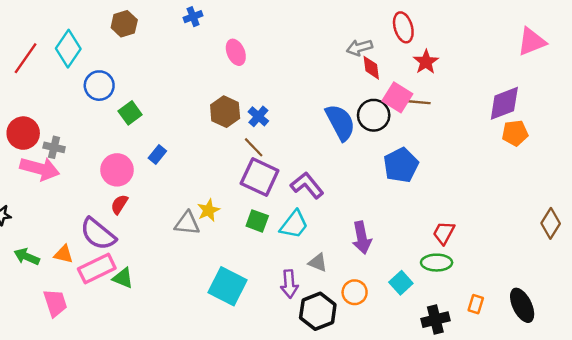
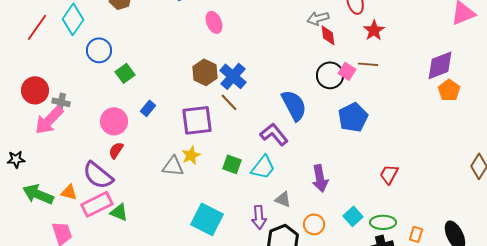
pink square: (397, 97) -> (347, 71), moved, size x0.7
blue cross: (258, 116) -> (233, 76), size x1.5
blue semicircle: (340, 122) -> (294, 105), moved
orange pentagon: (515, 133) -> (449, 90), turned -30
pink arrow: (40, 169) -> (49, 120), turned 120
purple square: (260, 177) -> (197, 120), moved, turned -32
green arrow: (27, 257) -> (38, 194), size x1.4
green ellipse: (437, 263) -> (383, 222), moved

